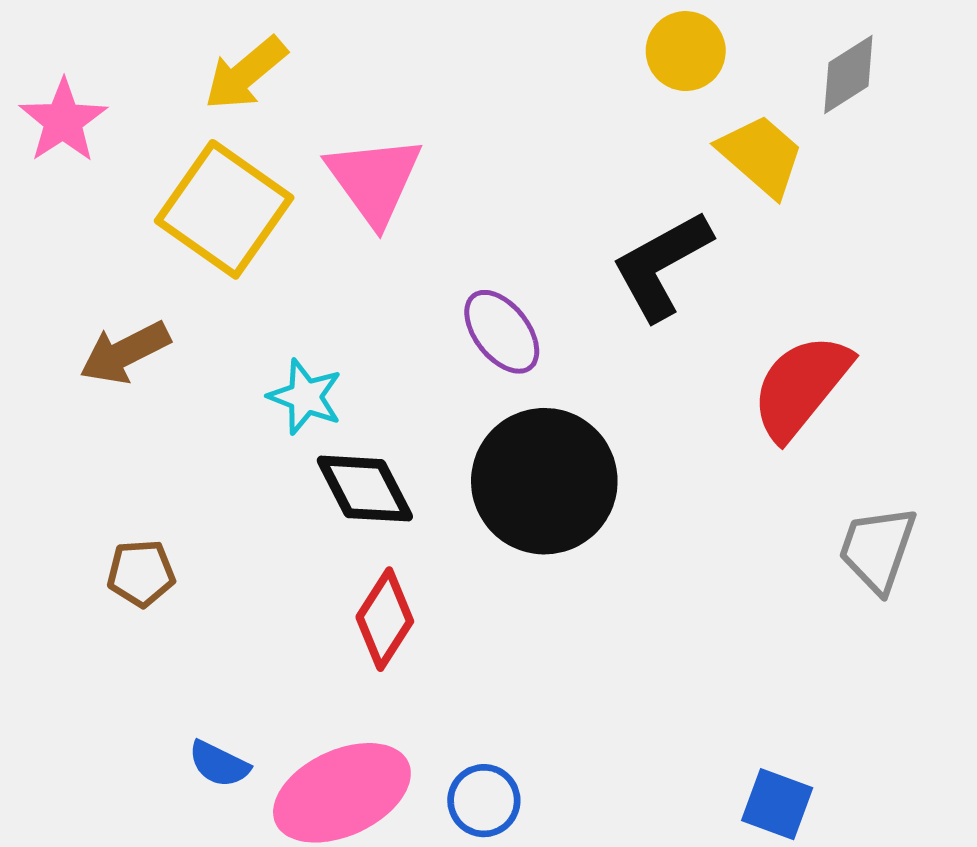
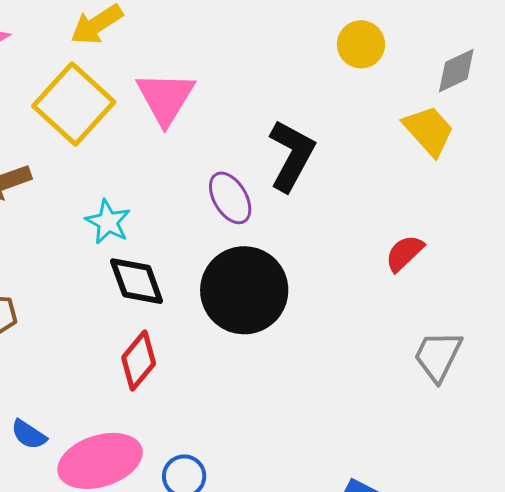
yellow trapezoid: (761, 155) -> (429, 131), moved
black L-shape: (662, 265) -> (291, 155), moved, turned 140
red semicircle: (801, 387) -> (404, 253), size x0.6

